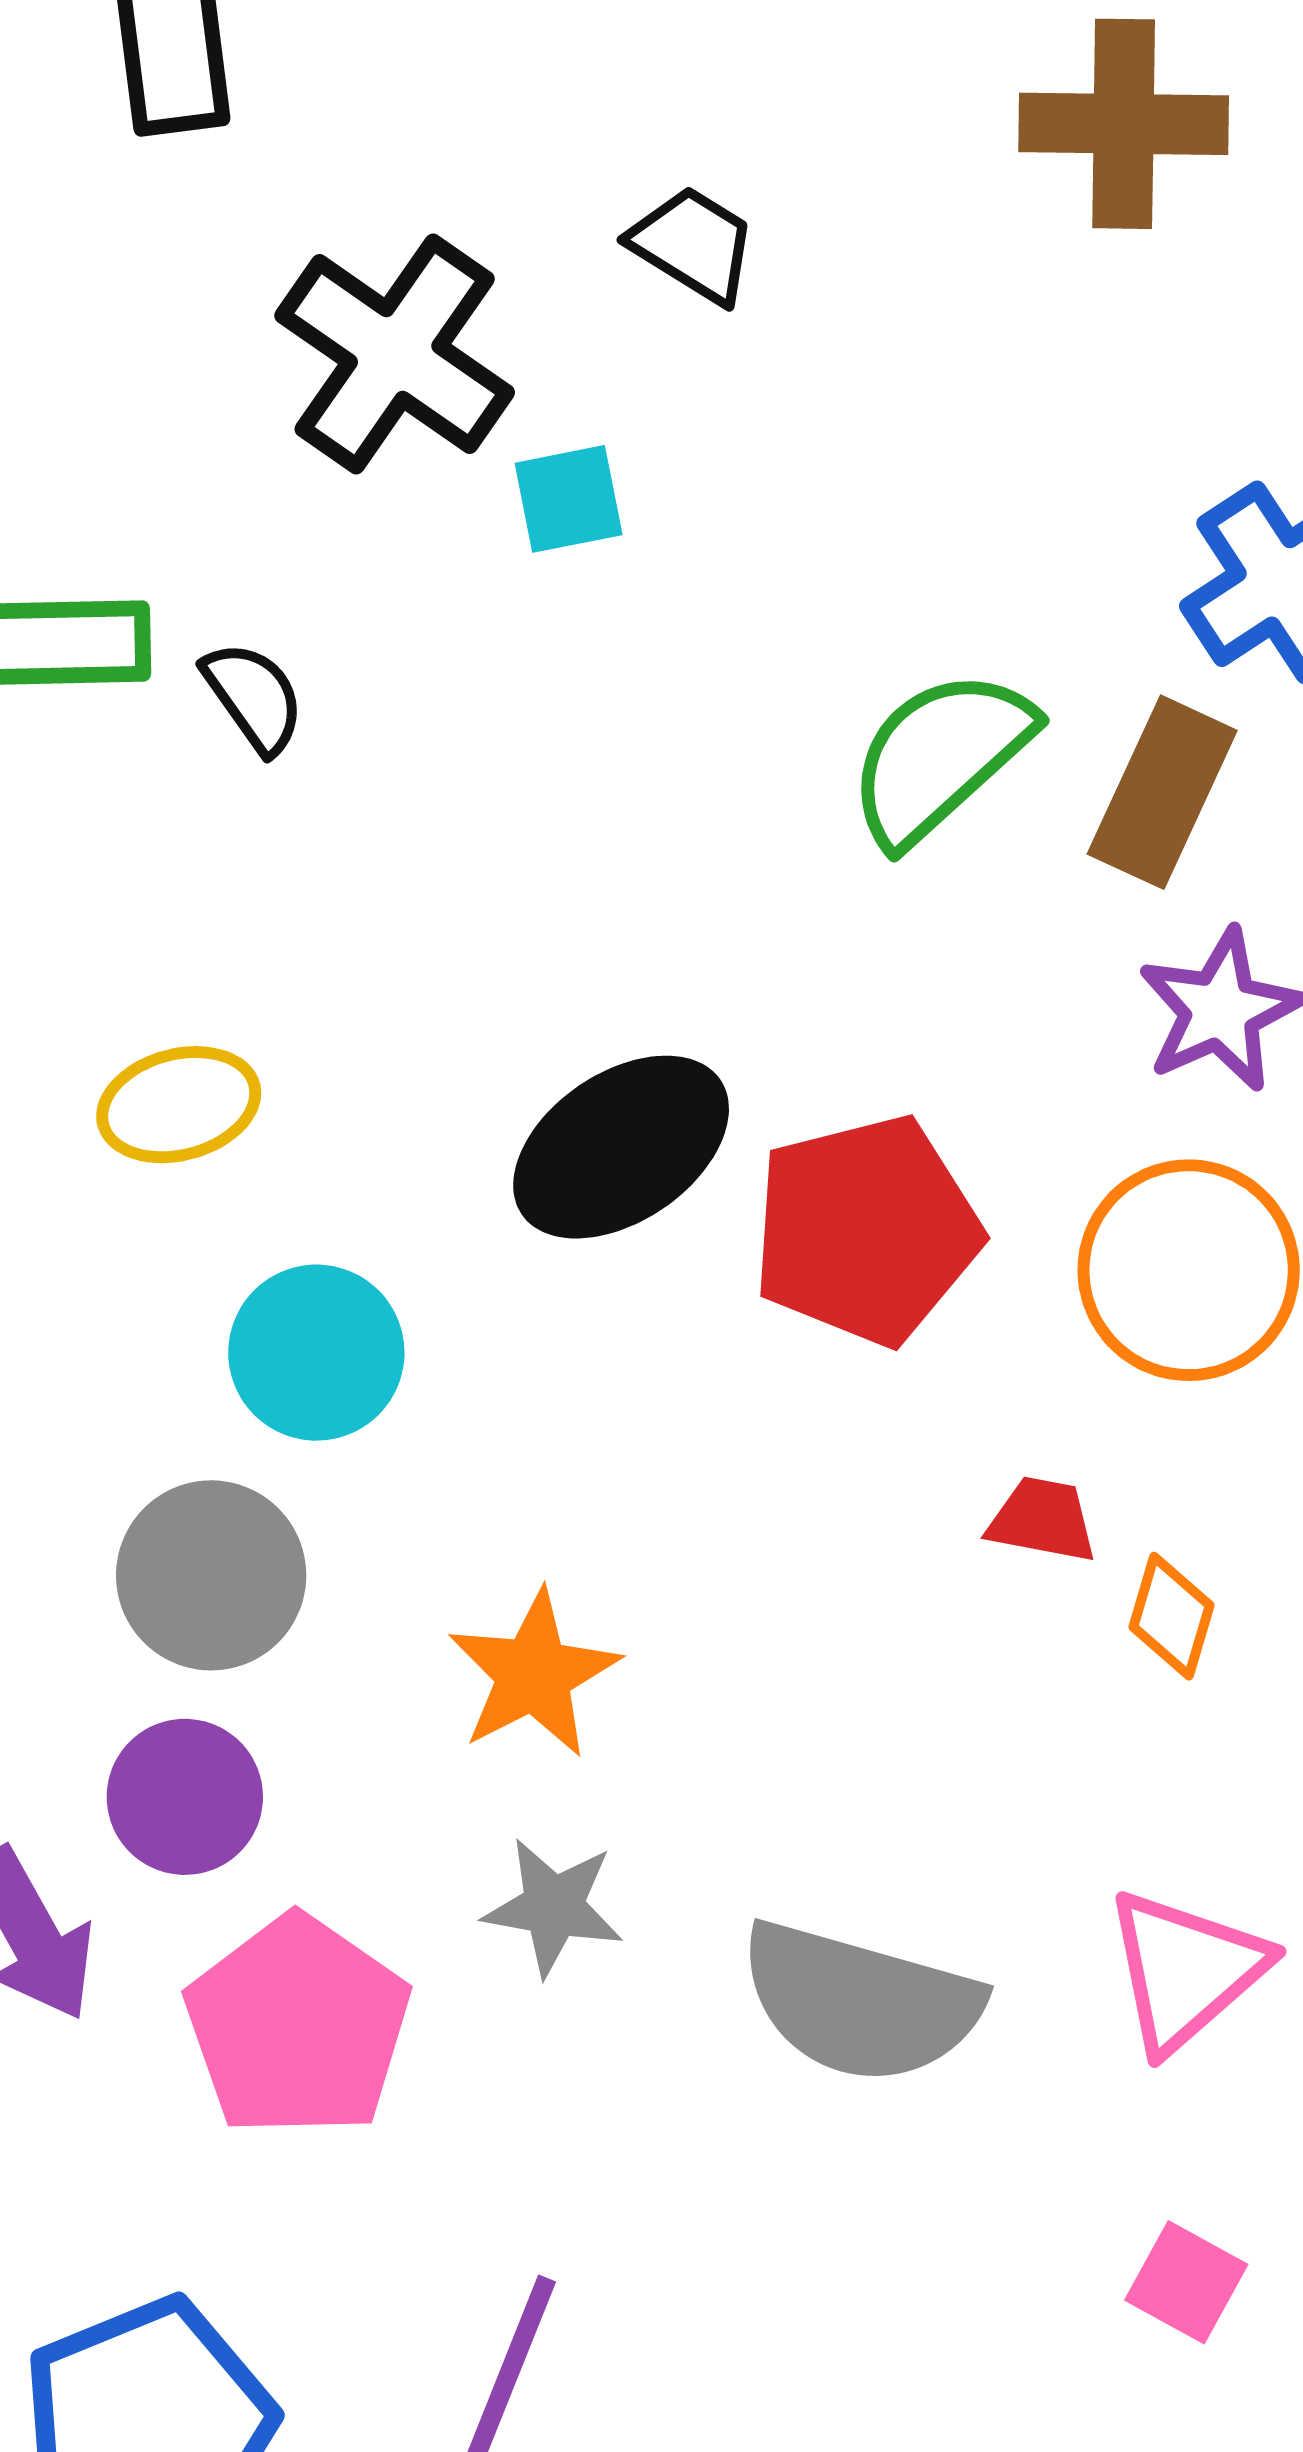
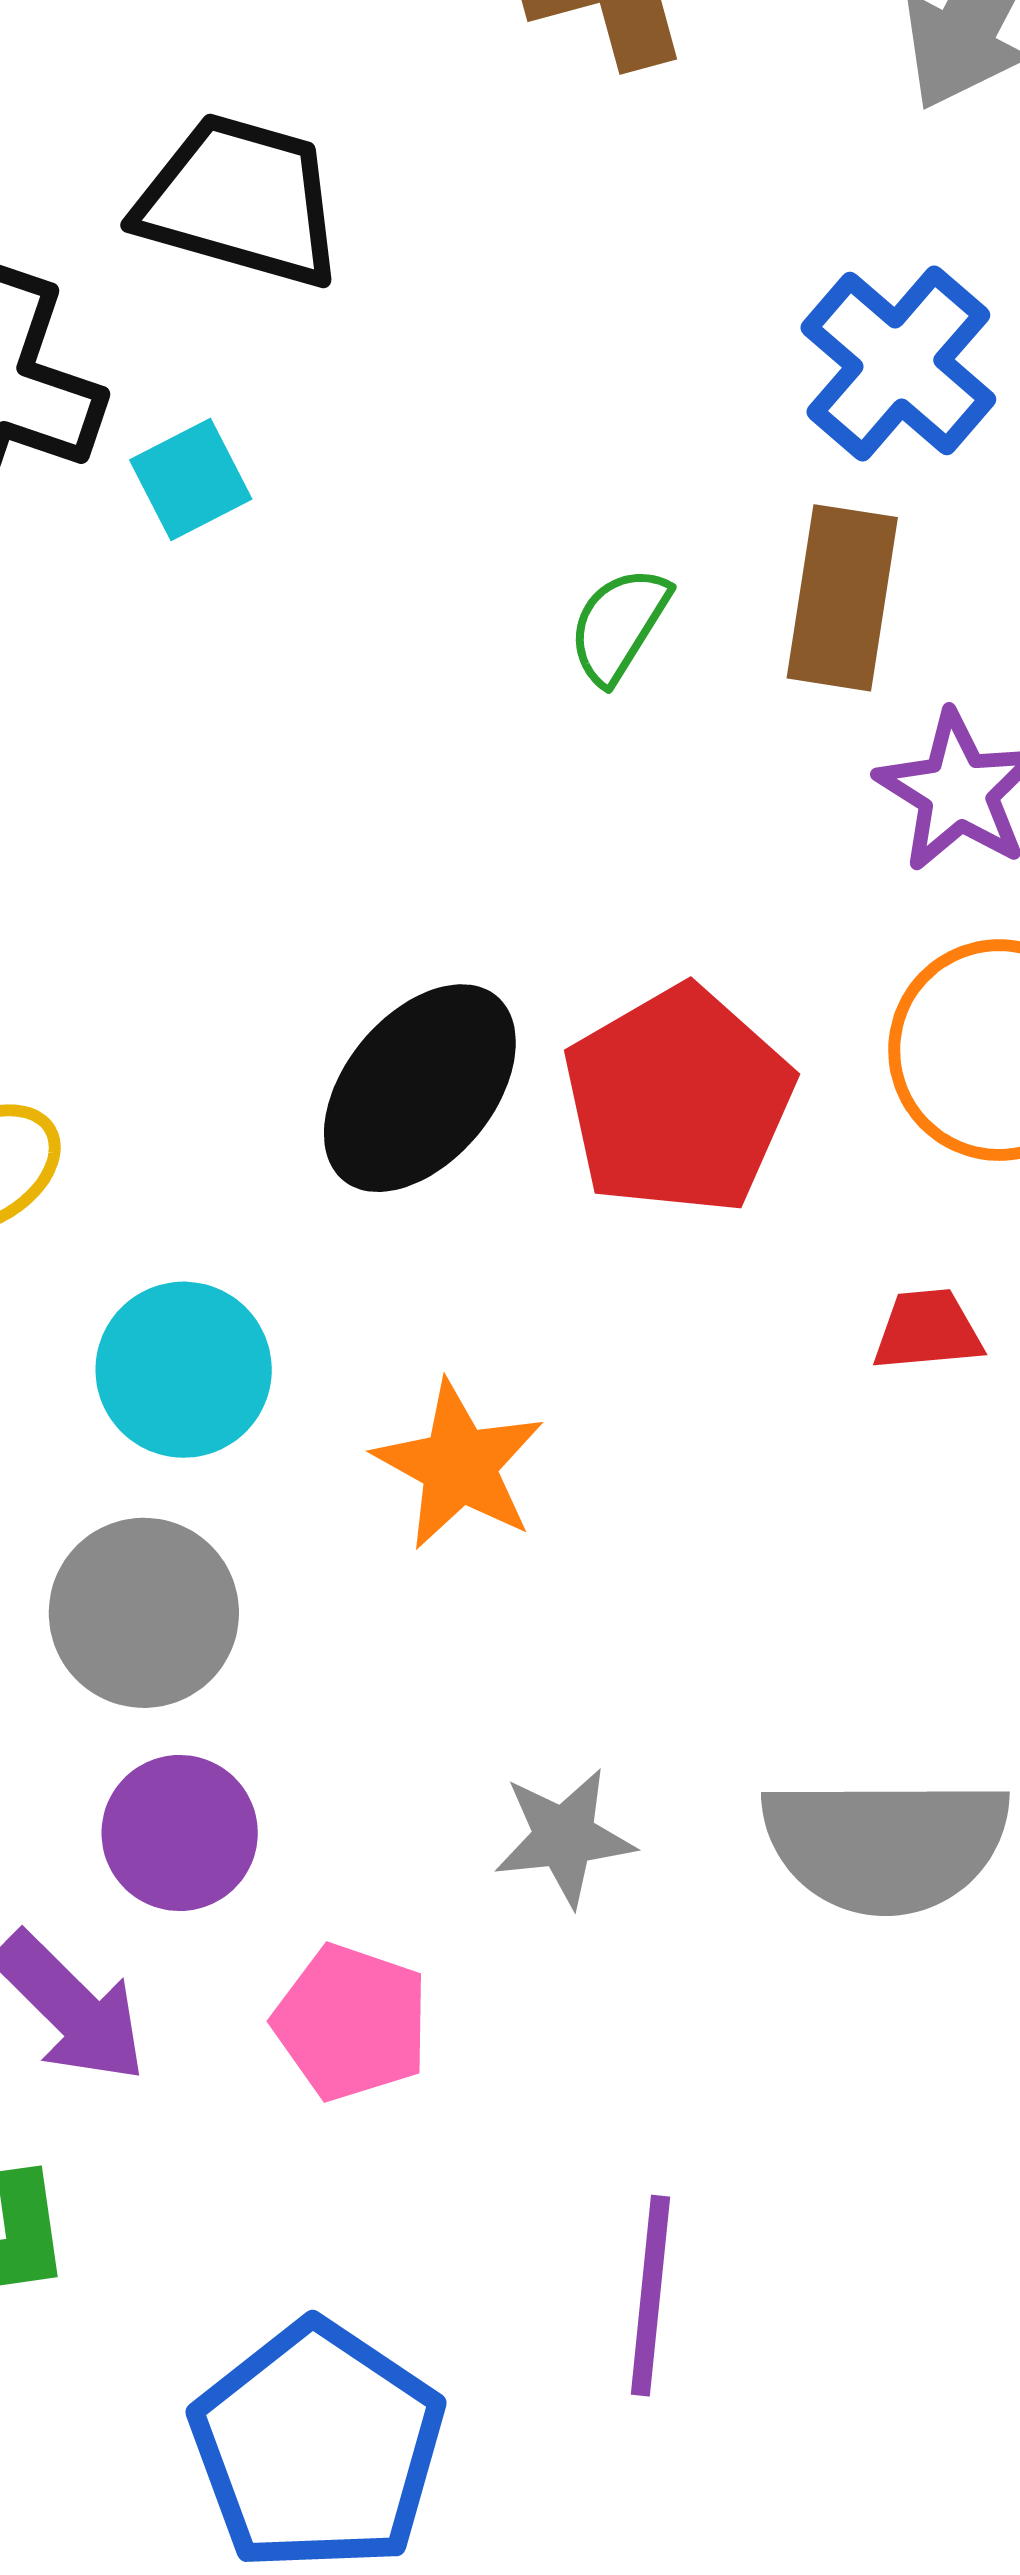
black trapezoid: (693, 245) -> (240, 201), size x1.6
green semicircle: (940, 757) -> (619, 625), size x0.6
orange star: (534, 1674) -> (459, 1465), moved
pink pentagon: (298, 2026) -> (351, 2022), size x0.7

